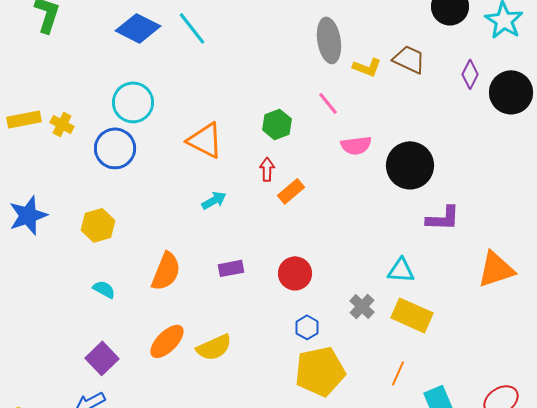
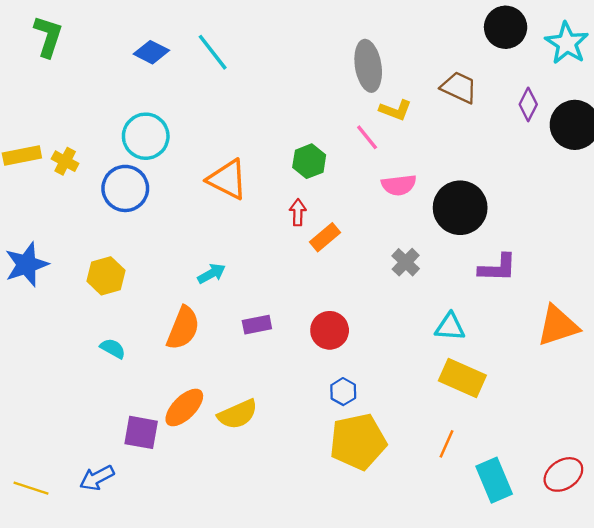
blue diamond: (138, 28) -> (151, 52), size x0.7
yellow L-shape: (367, 67) -> (395, 110), moved
cyan arrow: (214, 200) -> (212, 274), moved
gray cross: (362, 306) -> (406, 262), moved
purple square: (102, 358) -> (141, 432), moved, turned -36

